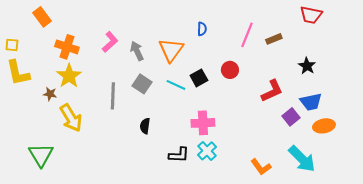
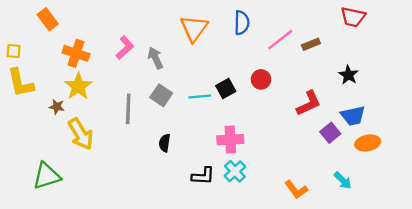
blue semicircle: (202, 29) -> (242, 23), moved, size x1.5
pink line: (247, 35) -> (280, 40), turned 30
orange triangle: (171, 50) -> (194, 28), moved
cyan line: (176, 85) -> (200, 96), turned -30
green triangle: (41, 155) -> (47, 176), turned 44
cyan arrow: (302, 159) -> (343, 180), size x0.6

